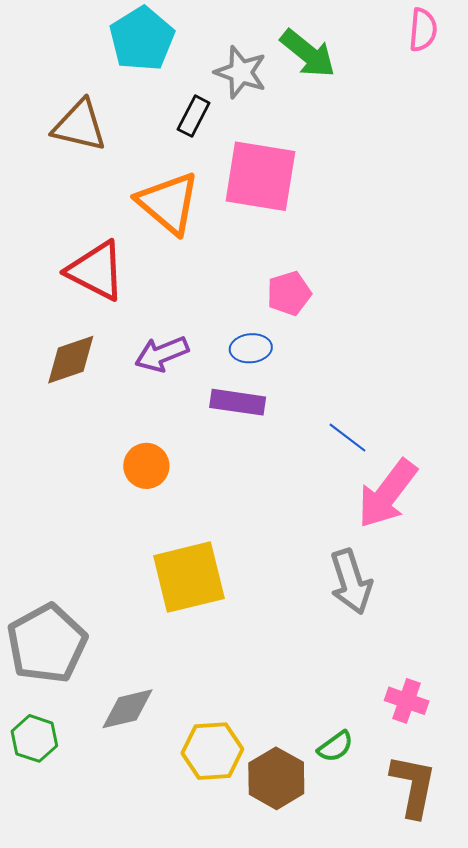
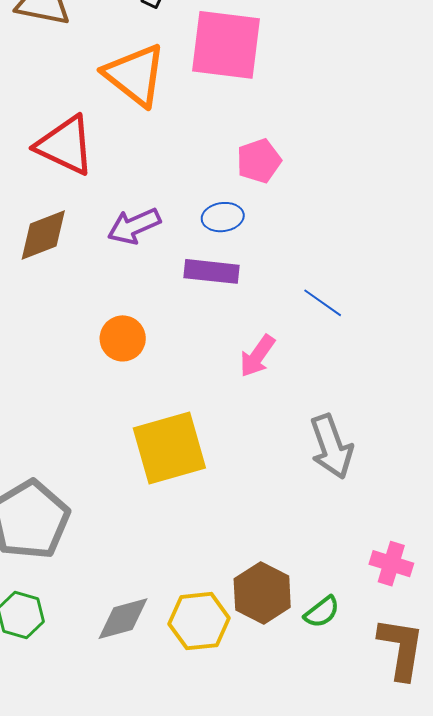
pink arrow: (387, 494) -> (257, 356), moved, size x0.6
gray diamond: (128, 709) -> (123, 619), moved
brown hexagon: (276, 778) -> (262, 593), moved

